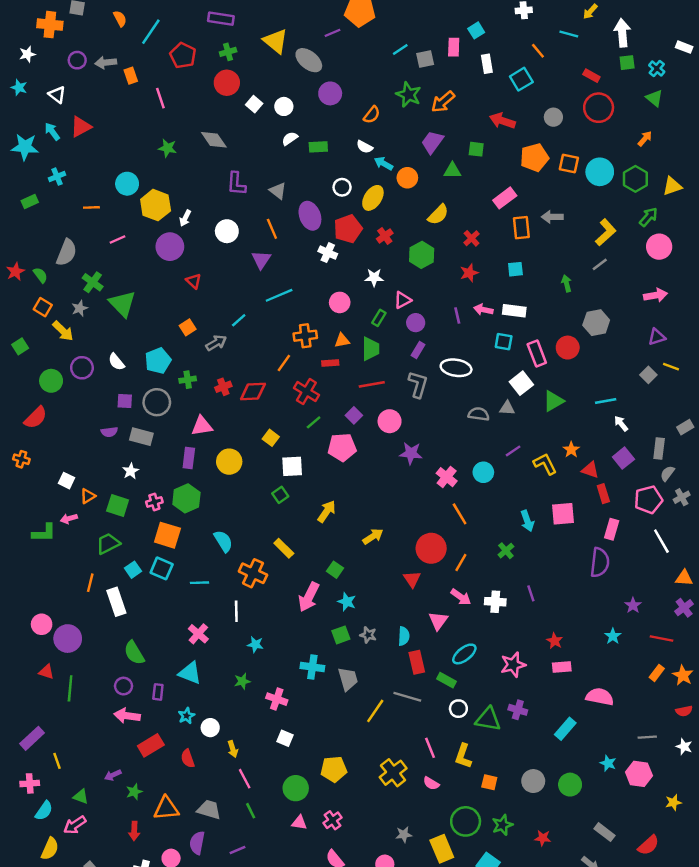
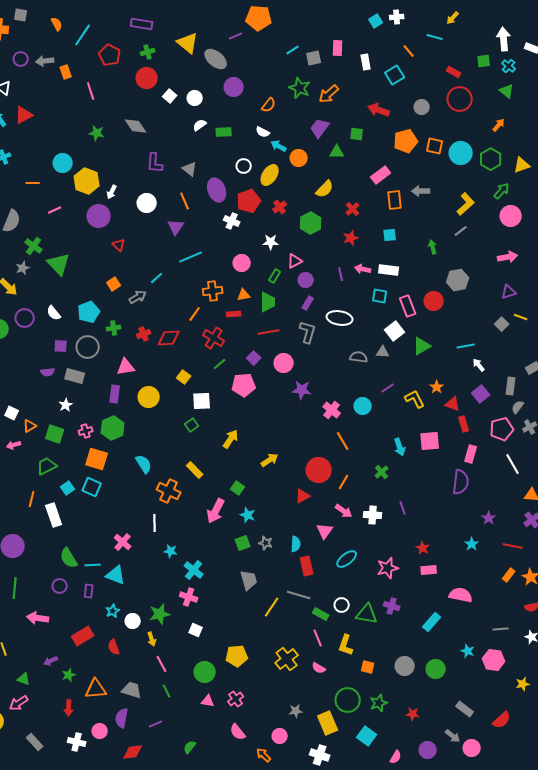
cyan square: (476, 30) -> (376, 21), moved
white arrow: (622, 33) -> (504, 39), moved
red triangle: (412, 579) -> (303, 496), turned 35
cyan line: (200, 583) -> (93, 565), moved
cyan cross: (312, 667) -> (194, 570), moved, turned 30
green rectangle: (447, 680) -> (321, 614), moved
green star: (242, 681) -> (160, 614), moved, size x1.5
pink arrow: (127, 716) -> (38, 618), moved

